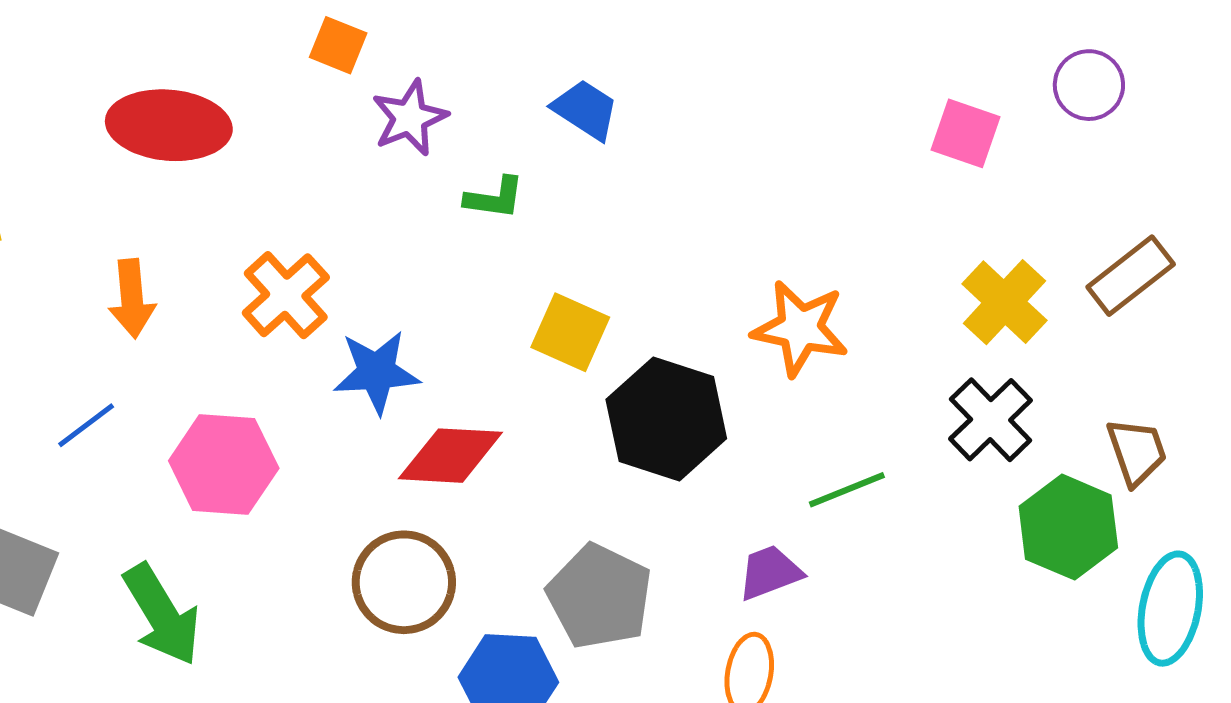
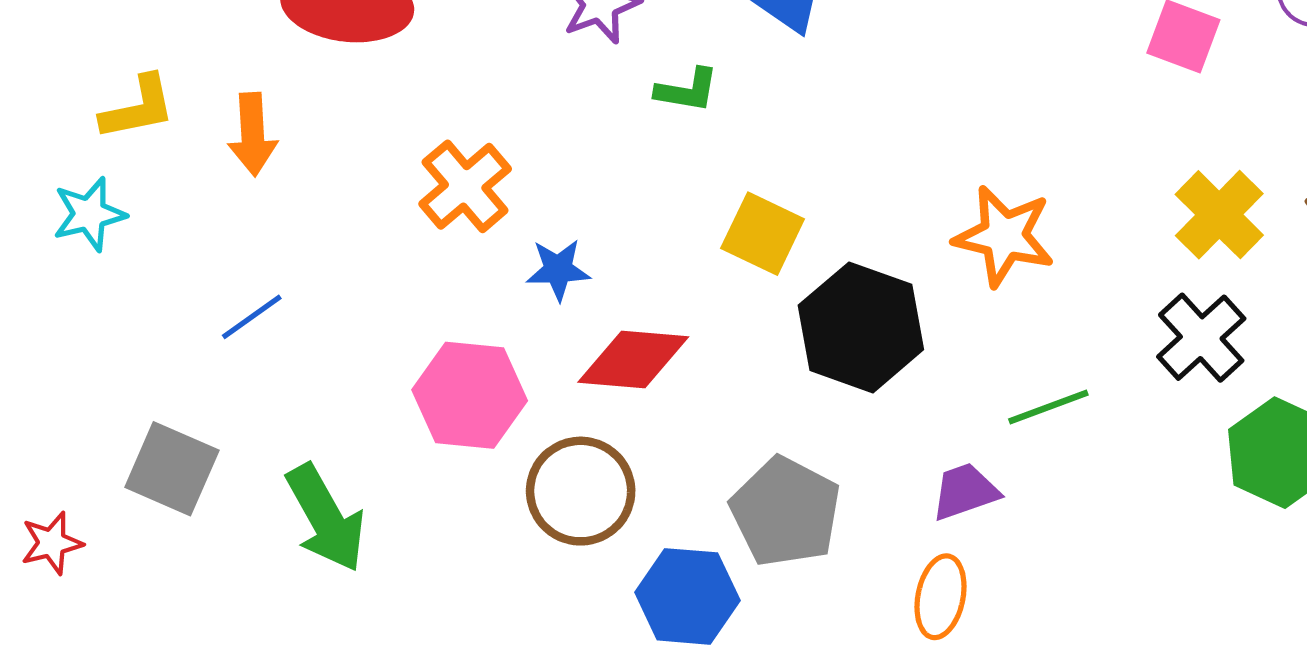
orange arrow: (132, 299) -> (253, 134), moved
blue star: (377, 372) -> (558, 270), size x0.7
pink hexagon: (224, 464) -> (470, 395), moved

